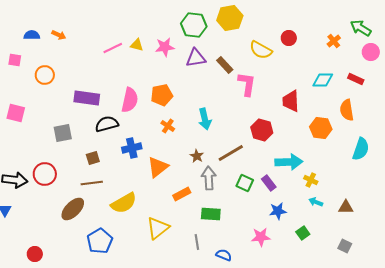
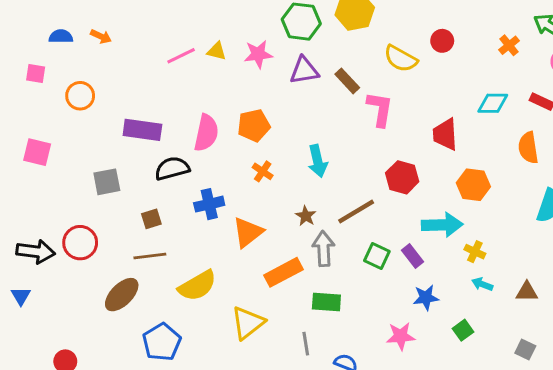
orange hexagon: (321, 128) -> (473, 185), moved
orange rectangle: (182, 194) -> (283, 272), size x1.4

